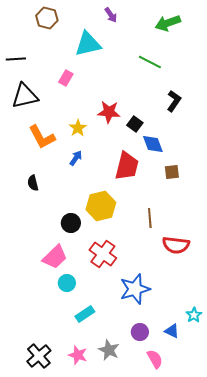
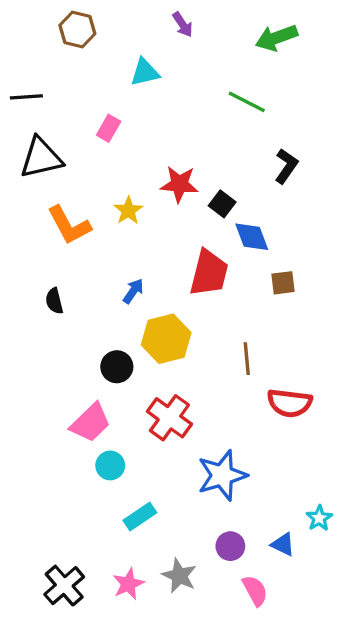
cyan triangle: (88, 44) -> (145, 72), size x0.7
blue arrow: (76, 158) -> (133, 291), moved
pink star: (78, 355) -> (128, 584), turned 30

